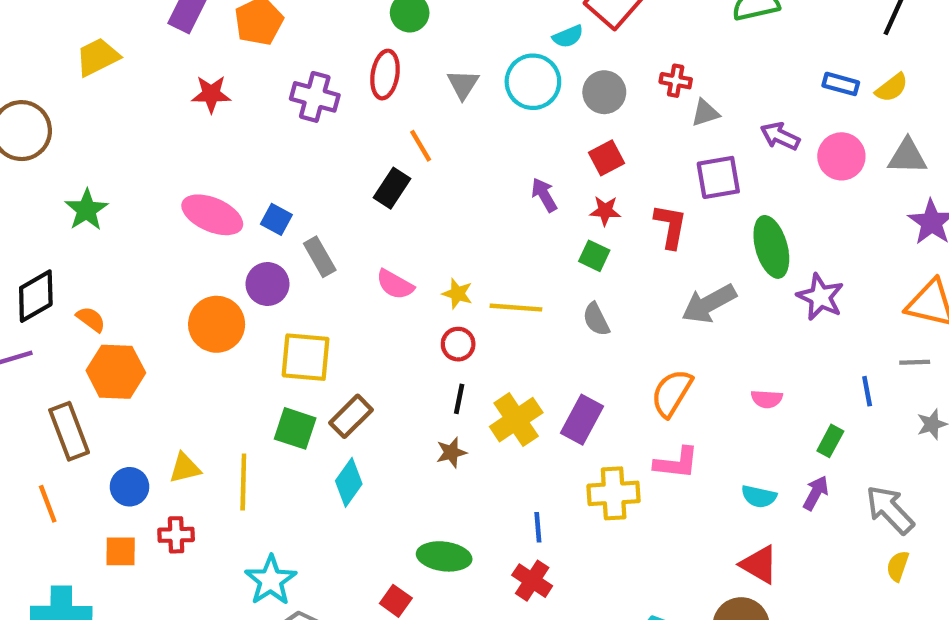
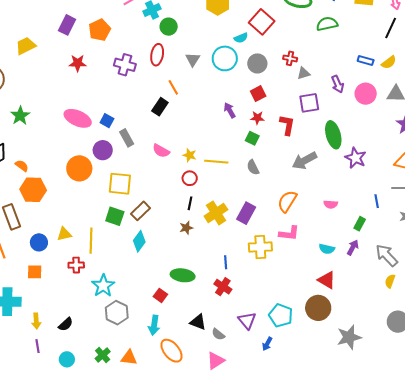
purple arrow: (780, 136) -> (338, 84), turned -138
red cross: (176, 535) -> (76, 265), moved

